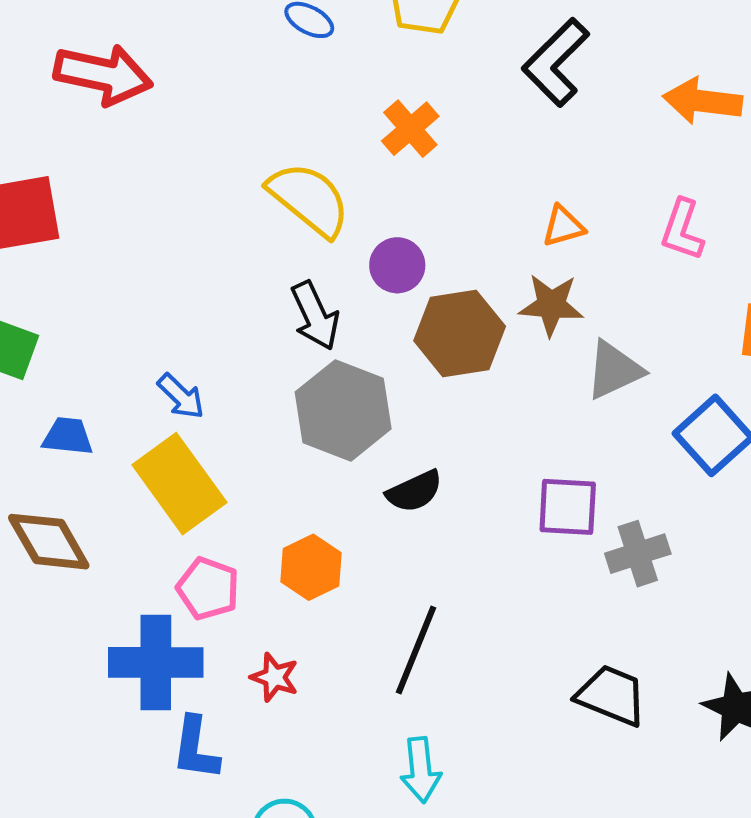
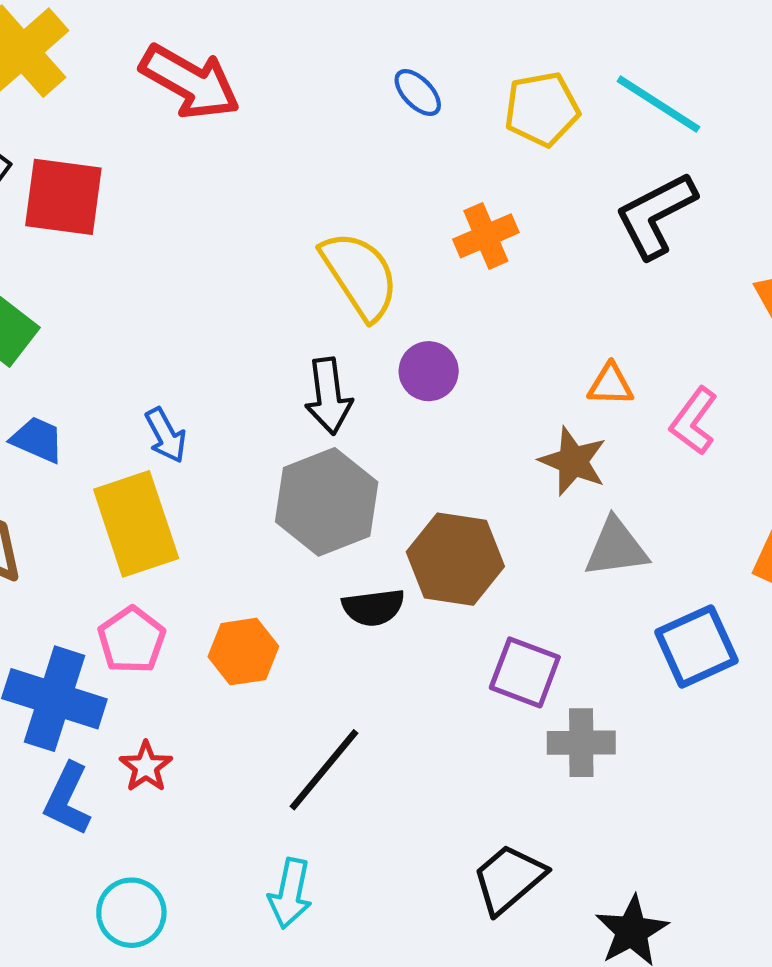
pink L-shape: (682, 230) -> (694, 421), moved
brown hexagon: (460, 333) -> (455, 559), moved
red star: (275, 677) -> (146, 767), moved
black trapezoid: (611, 695) -> (509, 879), turned -80

